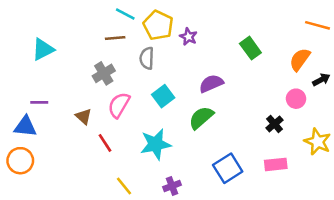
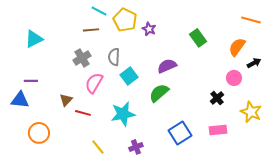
gray semicircle: (147, 58) -> (114, 57), moved
brown triangle: (83, 116) -> (66, 100), moved, turned 32
red line: (105, 143) -> (83, 113), turned -42
orange circle: (20, 161) -> (39, 133), moved

